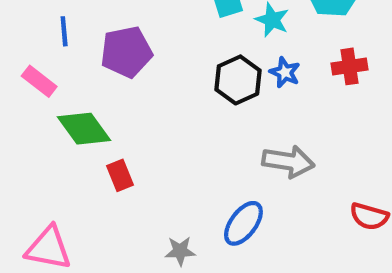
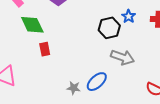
black hexagon: (238, 80) -> (109, 28), moved
gray star: (180, 251) -> (74, 88), moved

